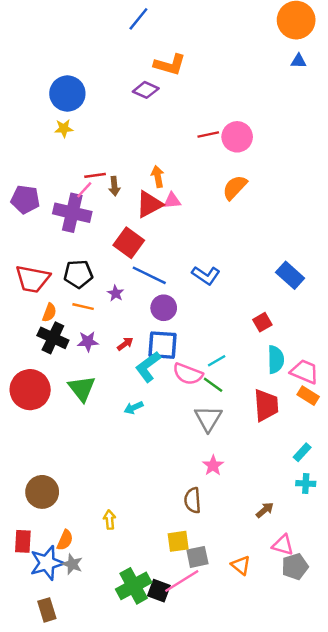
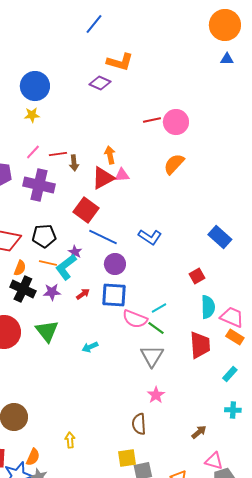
pink line: (84, 190) -> (33, 152), moved
cyan L-shape: (148, 367) -> (66, 267), moved
cyan rectangle: (302, 452) -> (230, 374), moved

